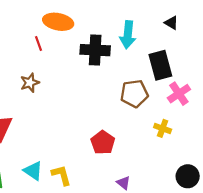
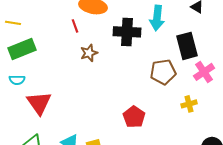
brown star: (30, 83) -> (89, 53), moved
yellow cross: (163, 128) -> (189, 104), turned -35

